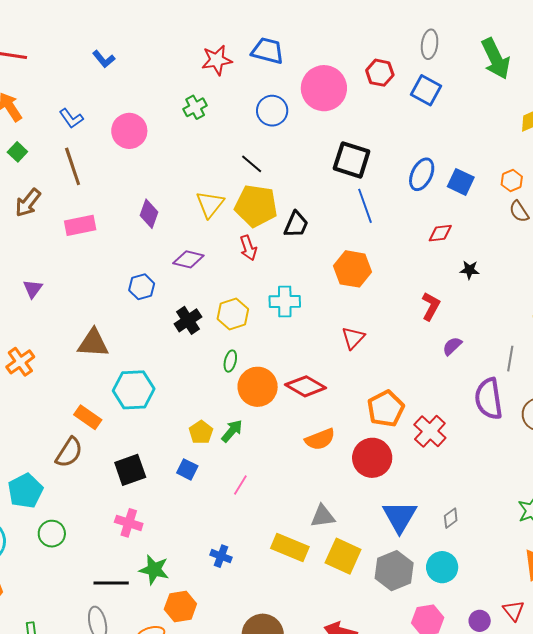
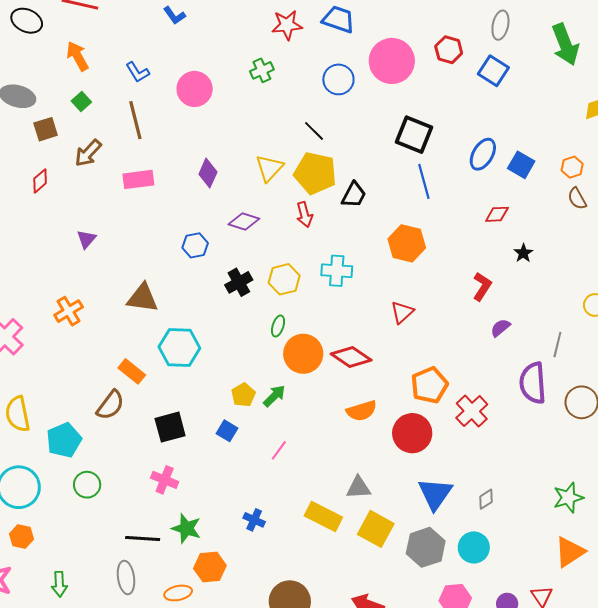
black star: (470, 270) -> (523, 253), turned 30

